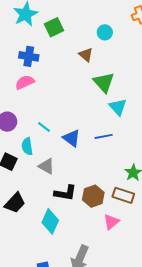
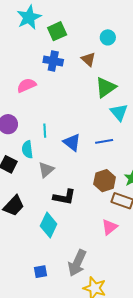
blue cross: (29, 56) -> (53, 61), moved
green triangle: (104, 82) -> (106, 87), turned 35
cyan line: (44, 127) -> (45, 131), turned 48
gray triangle: (46, 166) -> (46, 170), turned 48
brown hexagon: (93, 196) -> (105, 181), moved

